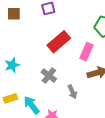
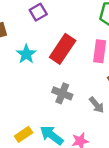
cyan star: (12, 65) -> (26, 54), moved

